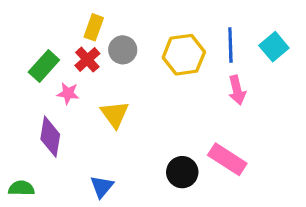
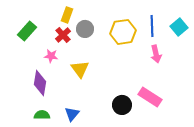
green rectangle: (44, 66) -> (27, 31), moved
green semicircle: (21, 188) -> (42, 115), moved

